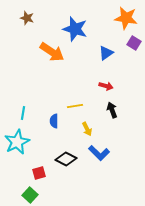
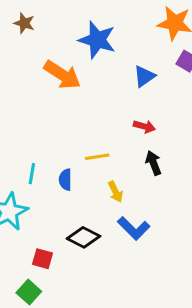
cyan line: (23, 113) -> (32, 174), moved
red square: (39, 173) -> (43, 259), turned 32

